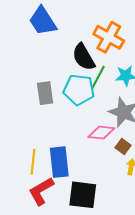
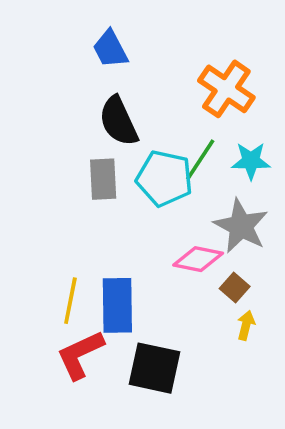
blue trapezoid: (43, 21) -> (110, 49), size x0.7
black semicircle: (84, 57) -> (119, 121), moved

